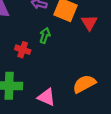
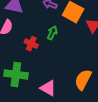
orange semicircle: (84, 84) -> (83, 80), turned -40

